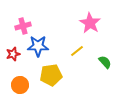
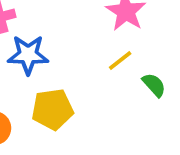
yellow line: (77, 51) -> (120, 60), moved

